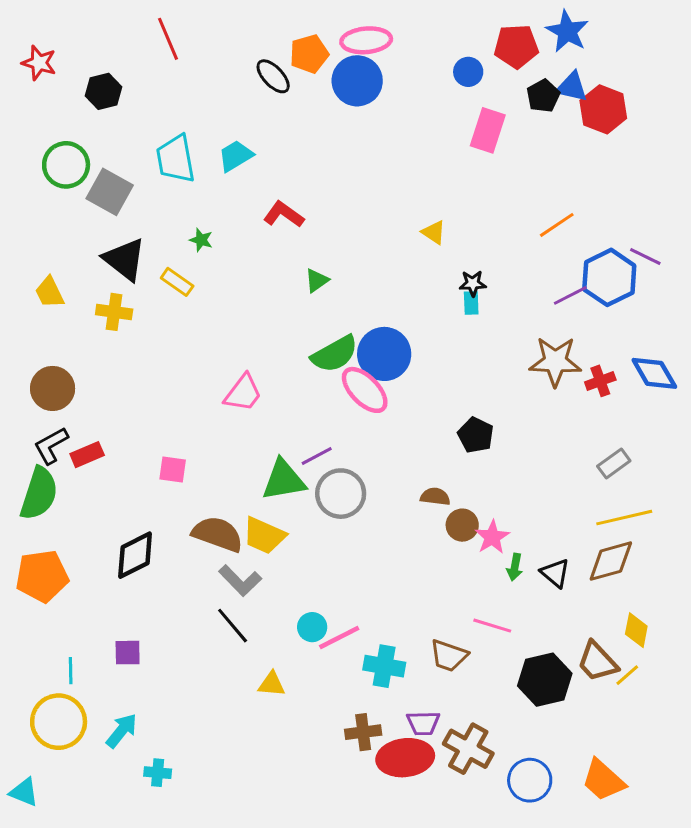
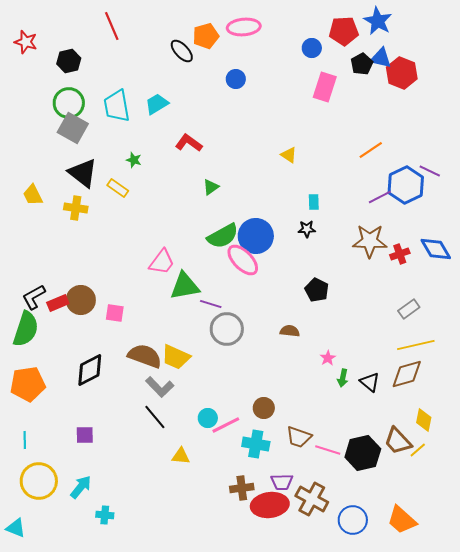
blue circle: (357, 81) -> (236, 79), moved, size x0.6
green circle: (66, 165) -> (69, 103), moved
black star: (473, 283) -> (307, 229), moved
brown circle: (53, 388) -> (81, 300), moved
purple line: (317, 456) -> (211, 304), turned 45
green triangle: (284, 480) -> (185, 286), moved
brown circle: (462, 525) -> (264, 408), moved
pink star: (492, 537) -> (328, 358), size x0.7
pink line: (492, 626) -> (328, 450), moved
cyan line: (71, 671) -> (25, 440), moved

